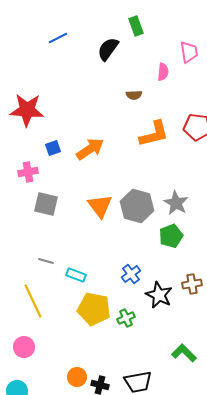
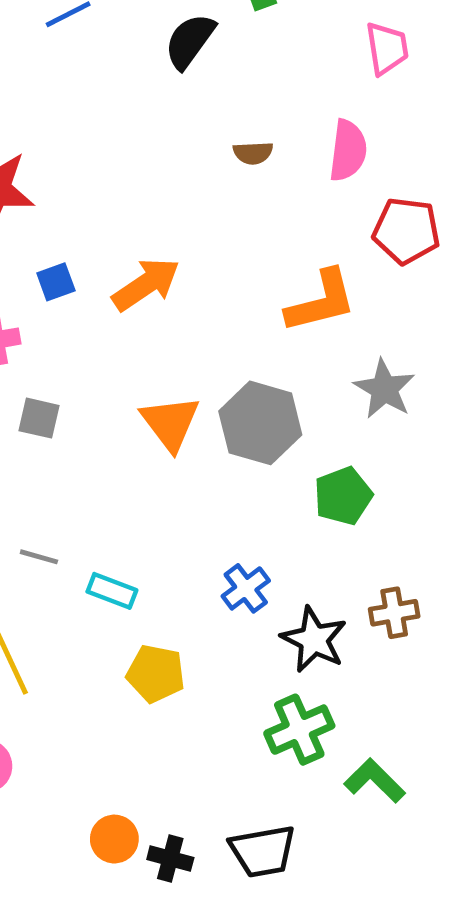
pink semicircle: (163, 72) -> (348, 150), moved, size x1.4
orange L-shape: (154, 134) -> (321, 301), moved
gray star: (176, 203) -> (384, 389), moved
gray square: (46, 204) -> (39, 418), size x0.7
yellow pentagon: (94, 309) -> (156, 674), size x0.7
green cross: (126, 318) -> (299, 730), moved, size x1.5

